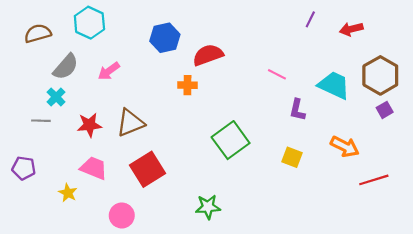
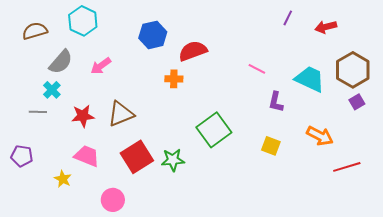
green star: (208, 207) -> (173, 160), moved

